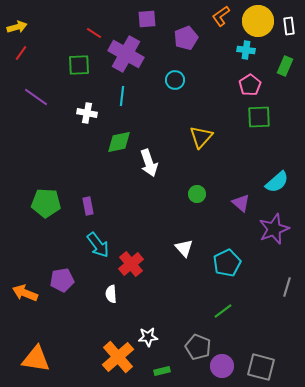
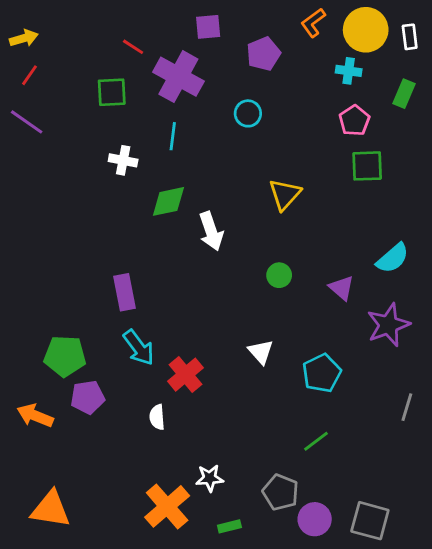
purple line: (36, 97) -> (27, 122), moved
green pentagon: (46, 203) -> (65, 356), moved
purple rectangle: (88, 206) -> (124, 292), size x1.4

